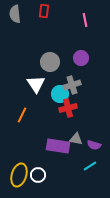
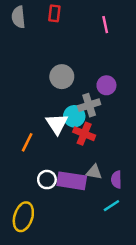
purple circle: (81, 58) -> (106, 85), moved
white triangle: (36, 84) -> (57, 124), moved
red cross: (68, 108) -> (84, 134), turned 36
purple semicircle: (94, 145) -> (116, 180), turned 72
white circle: (38, 175) -> (47, 180), moved

